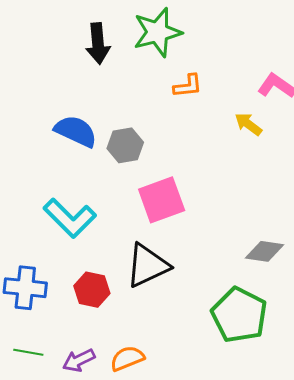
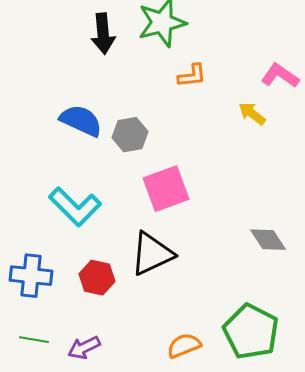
gray diamond: (265, 251) -> (268, 240), turned 48
green pentagon: (239, 315) -> (251, 332), moved
orange semicircle: (127, 358) -> (184, 346), moved

